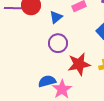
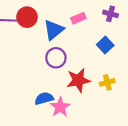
blue triangle: (56, 17) -> (54, 30), size x1.5

